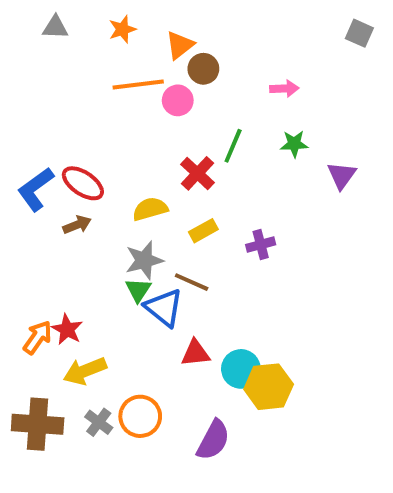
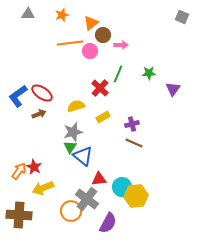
pink arrow: (284, 89) -> (121, 45), moved
brown line: (192, 282) -> (134, 143), moved
gray cross: (99, 422) -> (87, 199), moved, size x1.6

